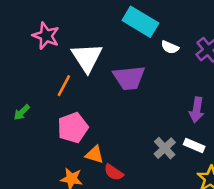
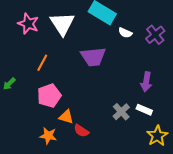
white triangle: (87, 57) -> (62, 24), moved

